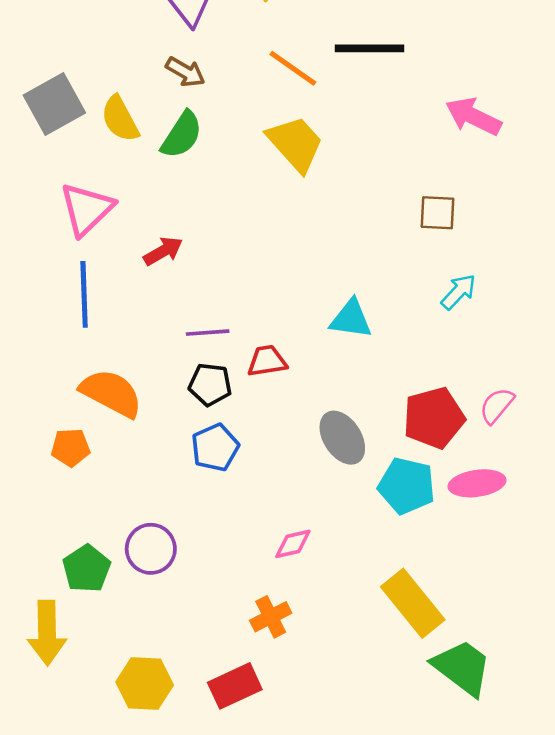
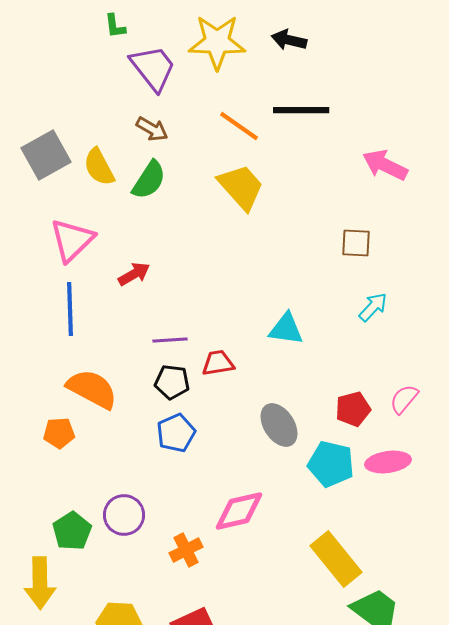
red pentagon: (434, 418) -> (353, 409), size x0.7
pink diamond: (293, 544) -> (239, 511), size x1.6
orange cross: (271, 617) -> (186, 550), moved

